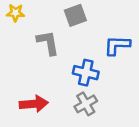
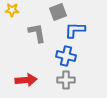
blue L-shape: (117, 45) -> (75, 30), moved
gray cross: (86, 104) -> (66, 80), turned 30

